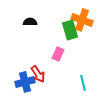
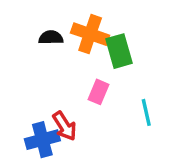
orange cross: (82, 20) -> (90, 34), moved
cyan line: (83, 83) -> (146, 112), moved

